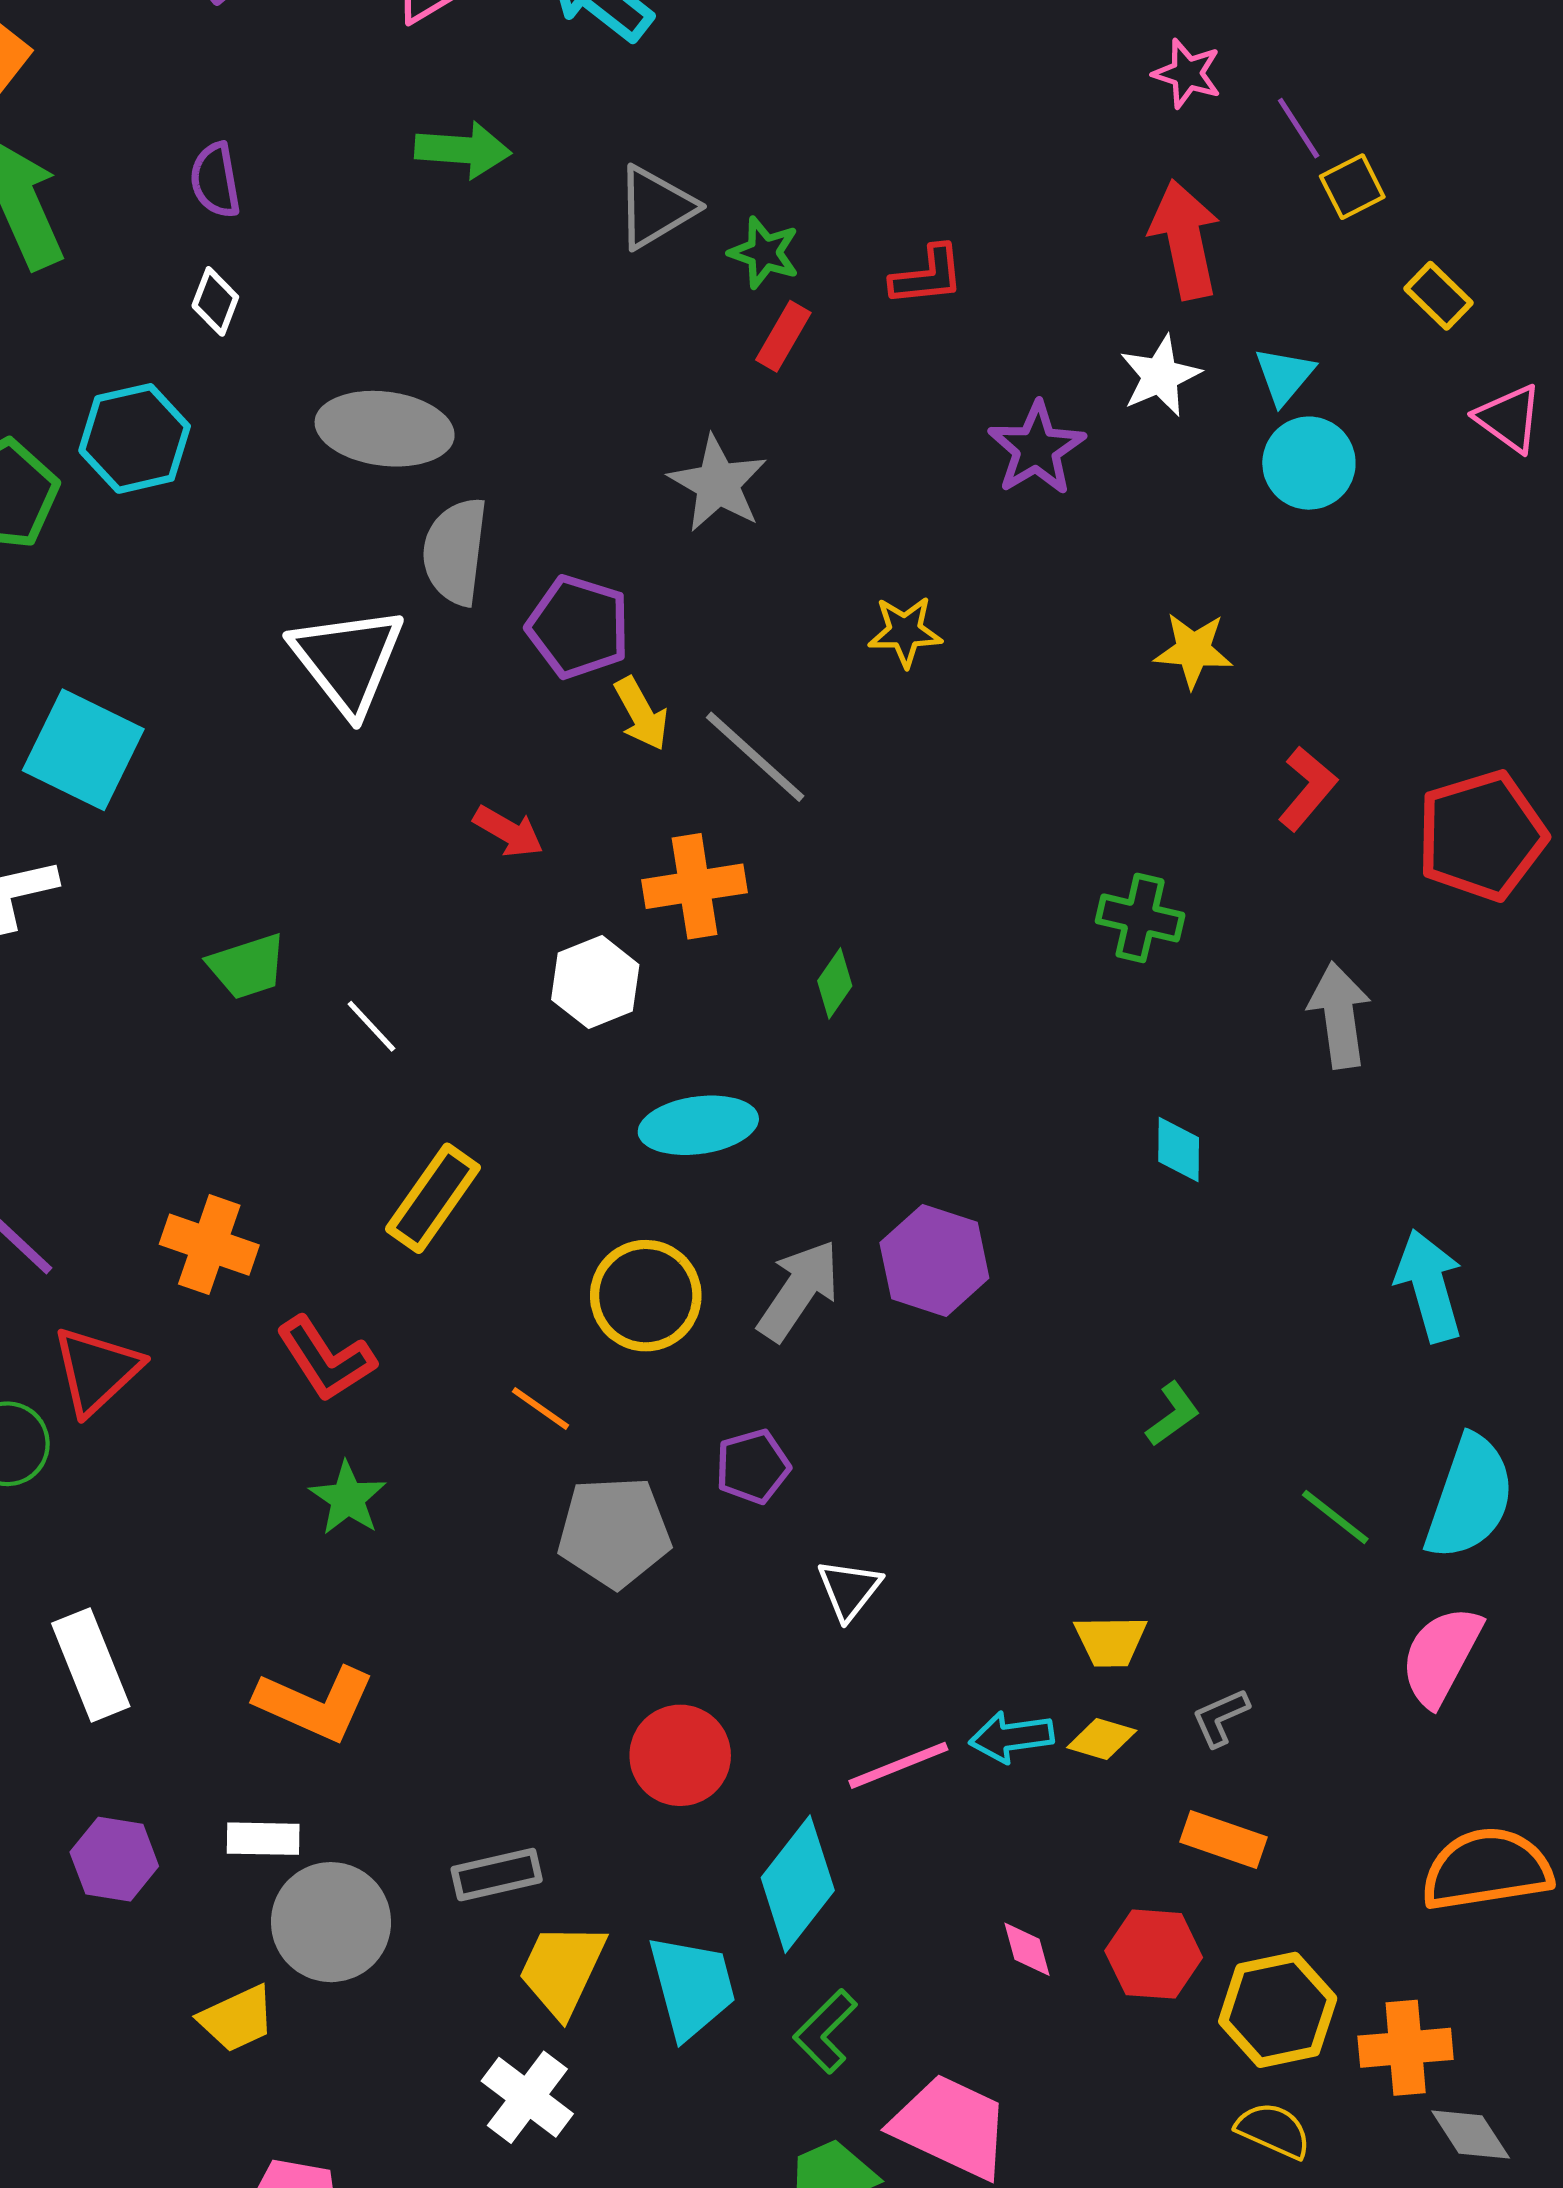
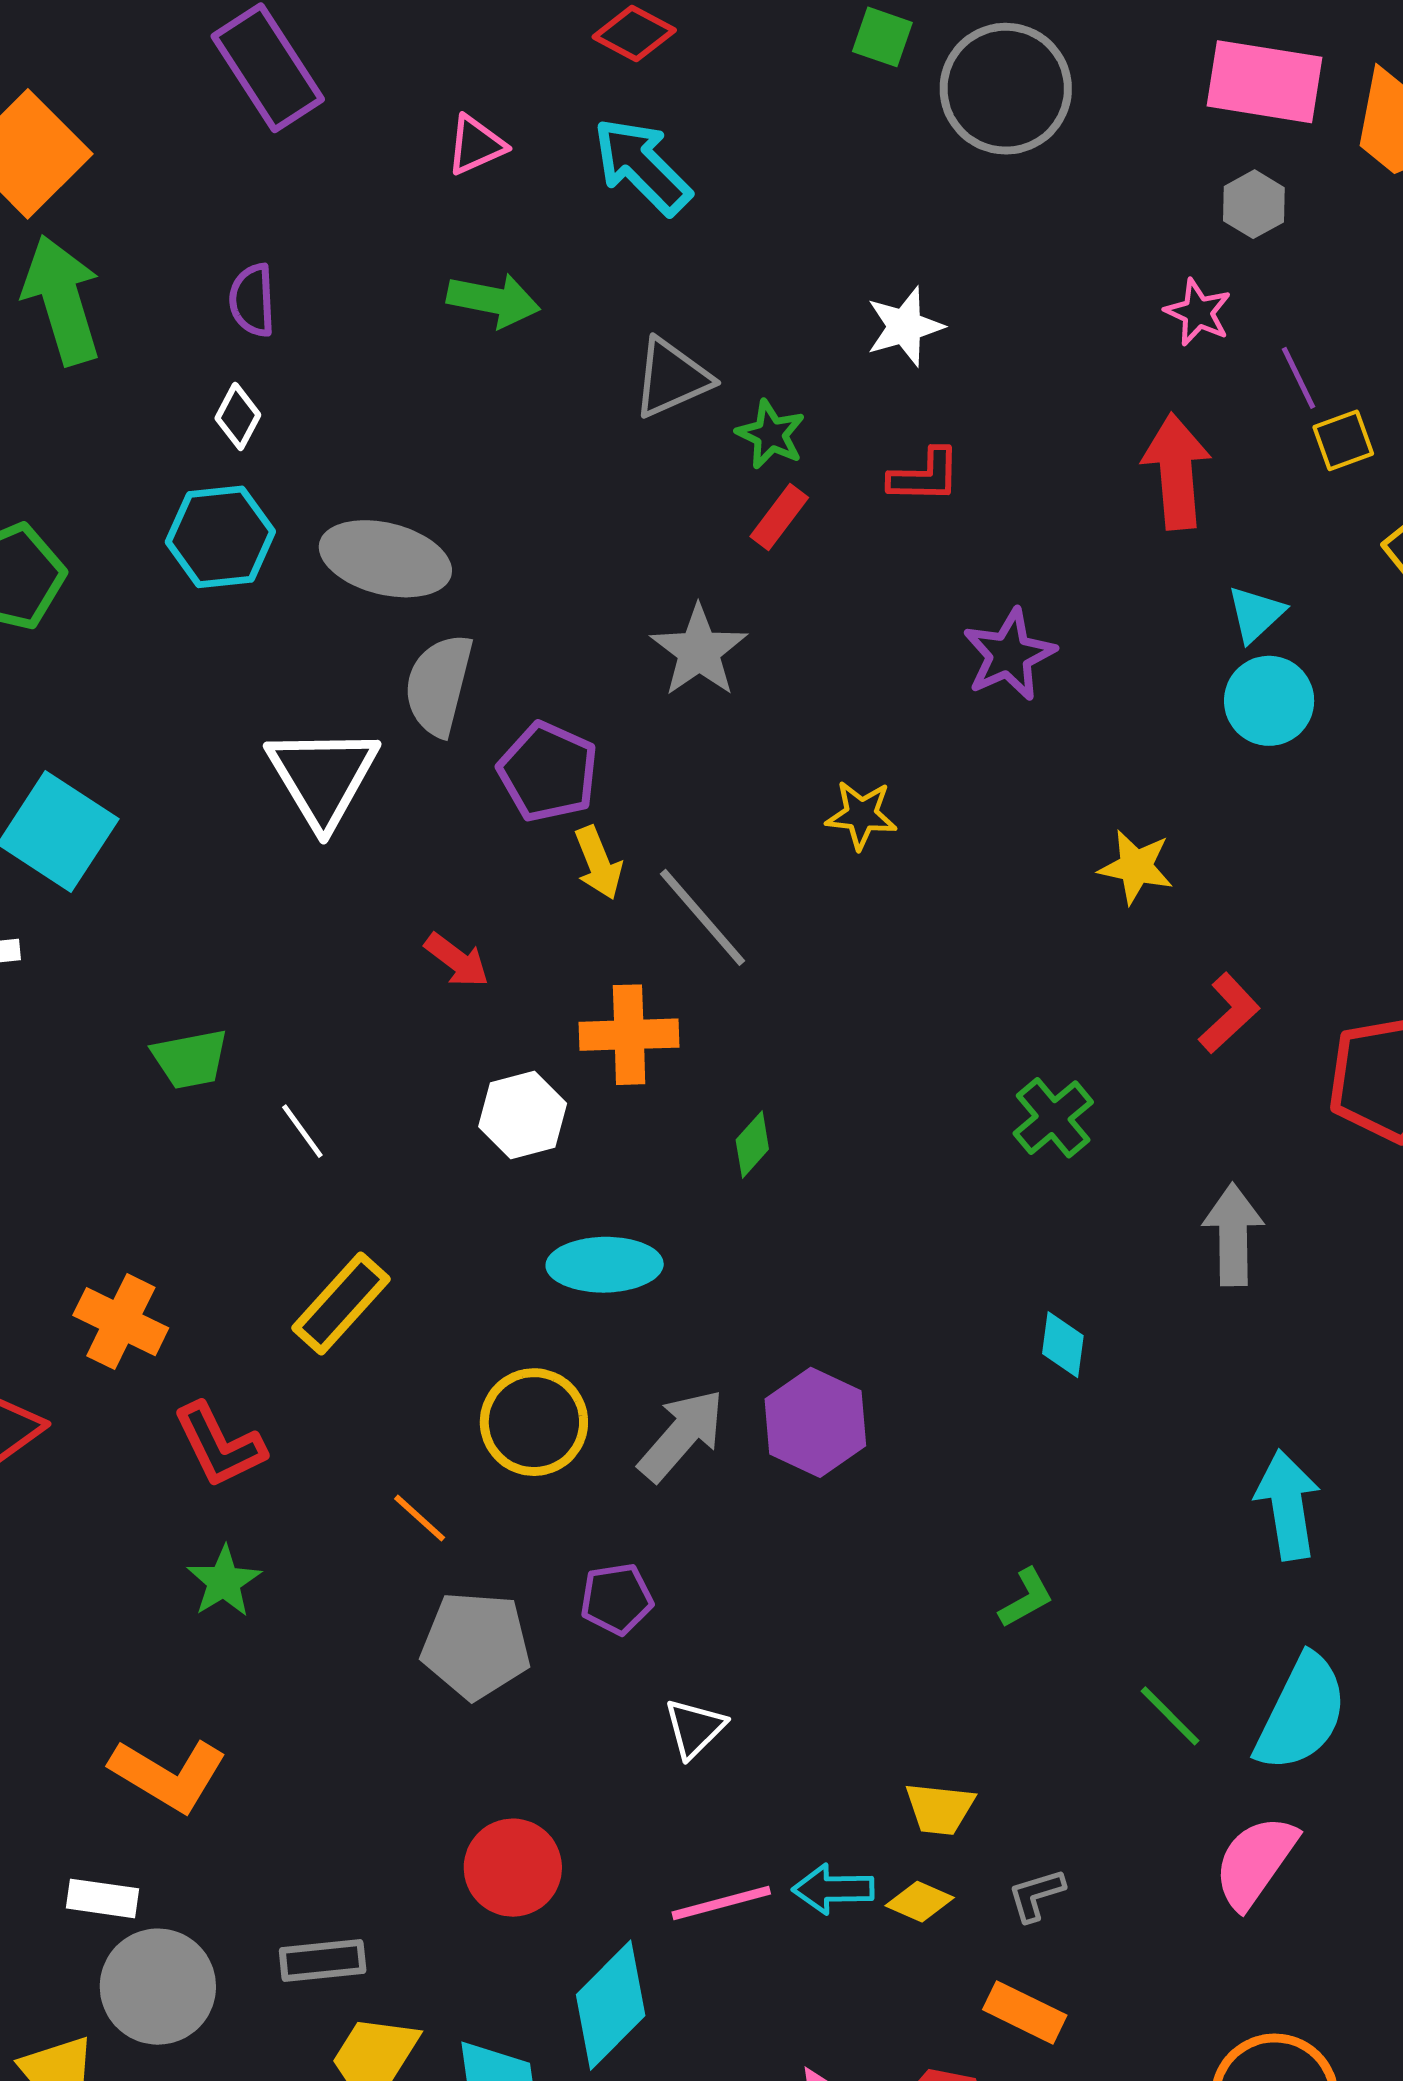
white star: (1160, 376) -> (905, 327), moved
cyan hexagon: (135, 438) -> (220, 537), moved
green cross: (1140, 918) -> (1053, 1118), turned 30

